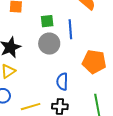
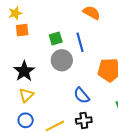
blue semicircle: (62, 82) -> (82, 95), turned -30

